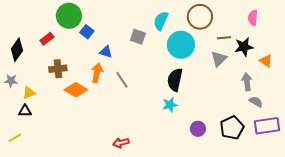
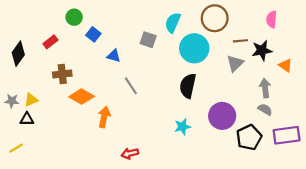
green circle: (69, 16) -> (74, 17), size x0.6
orange arrow: (97, 73) -> (104, 117), moved
gray star: (11, 81) -> (12, 101), moved
gray semicircle: (256, 102) -> (265, 109), moved
cyan star: (170, 105) -> (182, 127), moved
purple circle: (198, 129) -> (222, 116), moved, size x1.6

